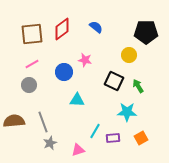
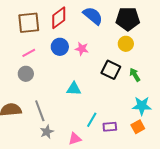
blue semicircle: (96, 27) -> (93, 16), size x1.5
black pentagon: (146, 32) -> (128, 19), moved
blue circle: (64, 72) -> (60, 47), moved
cyan star: (127, 112) -> (142, 106), moved

